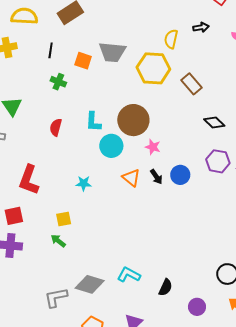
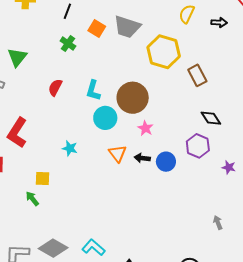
yellow semicircle: (171, 39) -> (187, 14), moved
purple hexagon: (218, 161) -> (198, 146), moved
black arrow: (156, 177) -> (142, 158), turned 119

